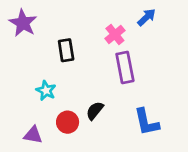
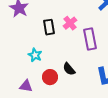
pink cross: (115, 34) -> (70, 23), moved
black semicircle: (95, 111) -> (69, 69), turned -80

